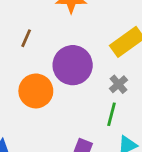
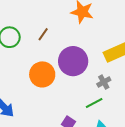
green line: (111, 114) -> (94, 103), turned 36

